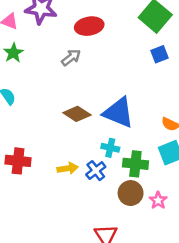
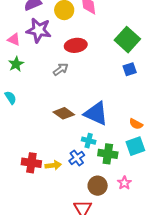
red cross: (18, 161) -> (31, 163), moved
yellow arrow: (68, 168) -> (53, 165), moved
brown circle: (131, 193) -> (98, 186), moved

